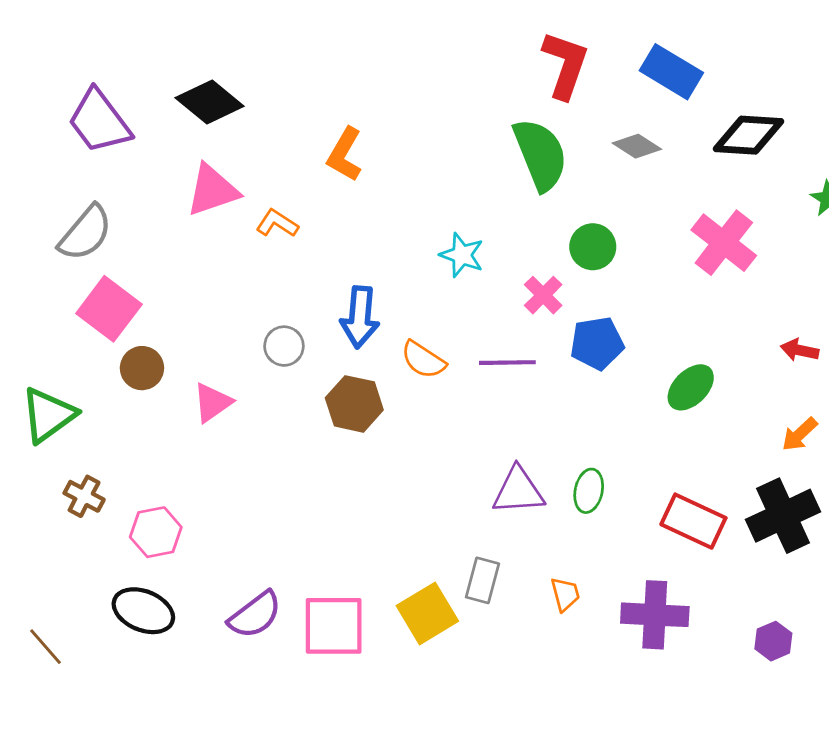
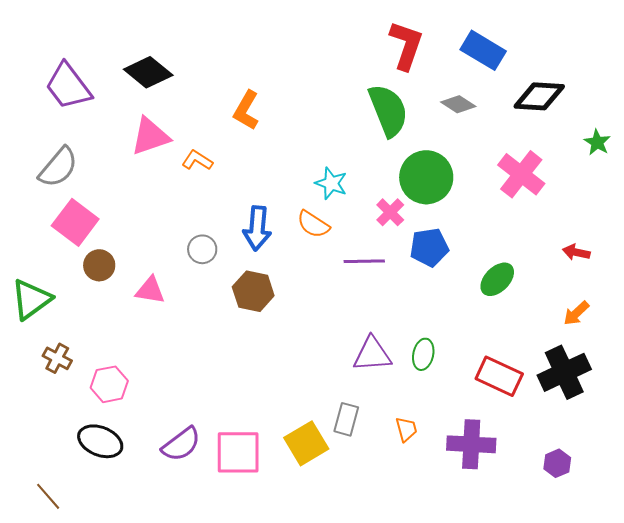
green circle: (593, 247) -> (426, 177), size x1.6
orange semicircle: (423, 360) -> (313, 224), moved
pink triangle: (212, 403) -> (150, 290), turned 44
brown line: (45, 647) -> (48, 496), moved

